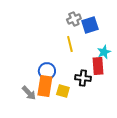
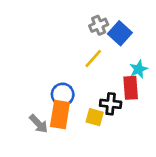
blue square: (90, 25) -> (120, 33), turned -30
yellow line: (70, 44) -> (93, 59), turned 56
yellow square: (63, 91) -> (95, 117), moved

